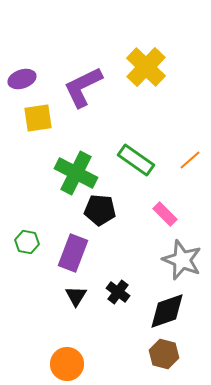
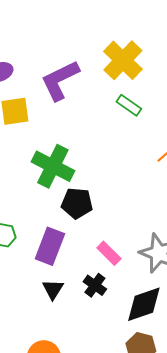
green rectangle: (136, 160) -> (129, 105), moved, size x0.7
pink rectangle: (165, 214) -> (109, 253), moved

